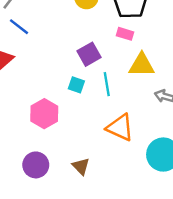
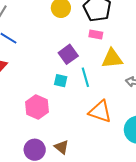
brown triangle: (81, 166) -> (62, 147), moved

